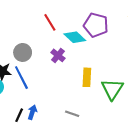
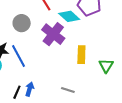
gray circle: (23, 52) -> (22, 23), moved
purple cross: (58, 55) -> (53, 34), size x1.6
green triangle: (112, 89) -> (106, 66), size x0.7

